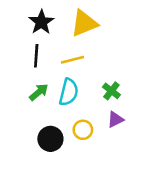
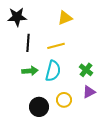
black star: (41, 22) -> (17, 17), moved, turned 30
yellow triangle: (84, 23) -> (65, 18), size x0.7
green arrow: (39, 92) -> (30, 71), turned 35

